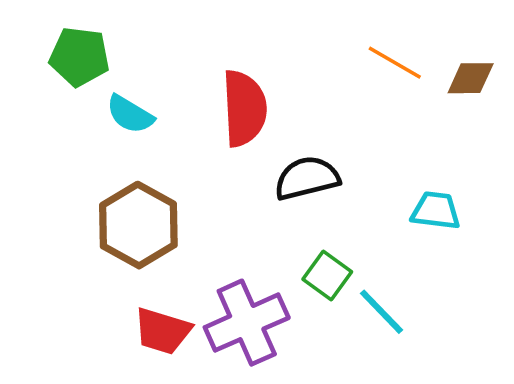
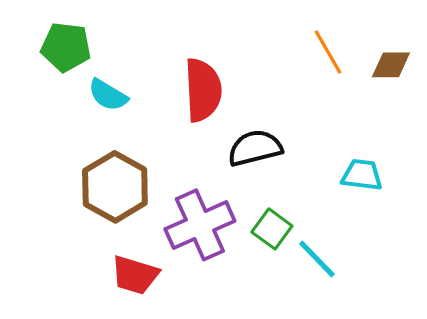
orange line: (395, 63) -> (328, 52), turned 30
purple cross: (247, 323) -> (200, 225), moved

